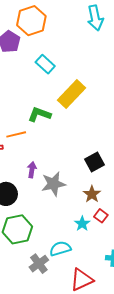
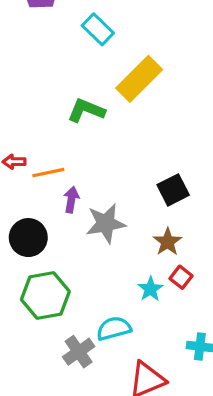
orange line: (16, 134) -> (48, 173), moved

